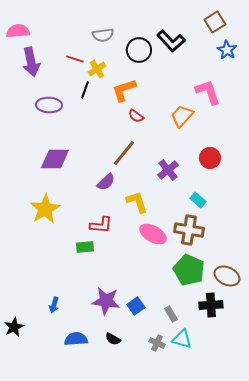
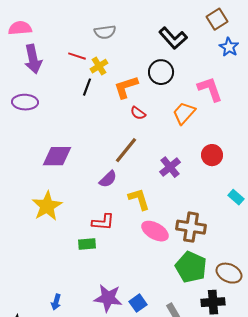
black circle: (139, 50) -> (161, 72), moved
purple ellipse: (49, 105) -> (25, 102), moved
cyan rectangle: (198, 200) -> (236, 197), moved

